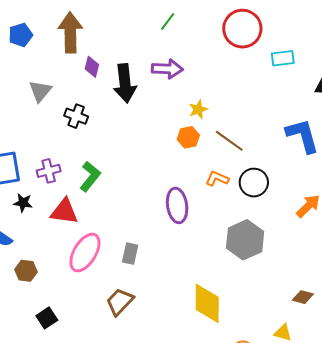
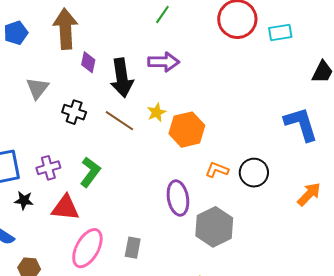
cyan rectangle: (283, 58) -> (280, 32), moved
yellow star: (198, 109) -> (156, 112), moved
orange hexagon: (188, 137) -> (187, 130), size x1.6
brown line: (229, 141) -> (119, 121), moved
gray hexagon: (245, 240) -> (214, 227), moved

